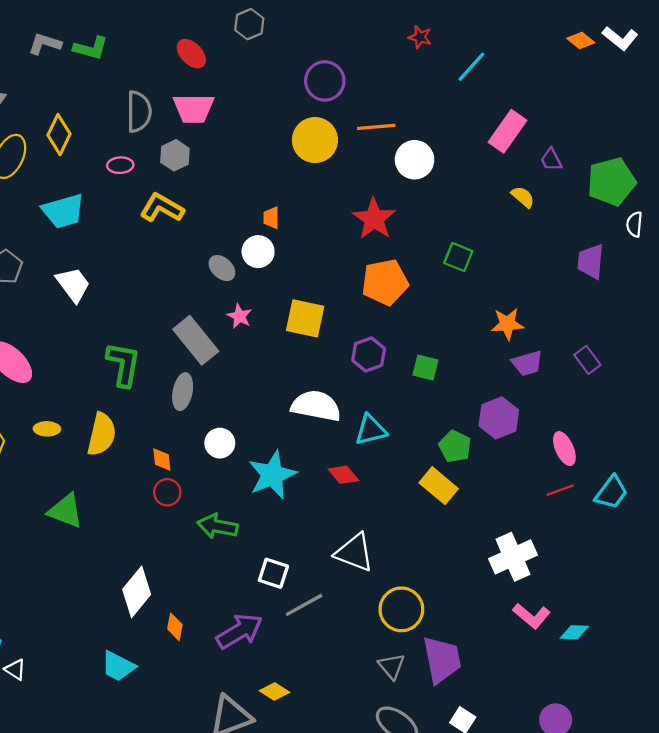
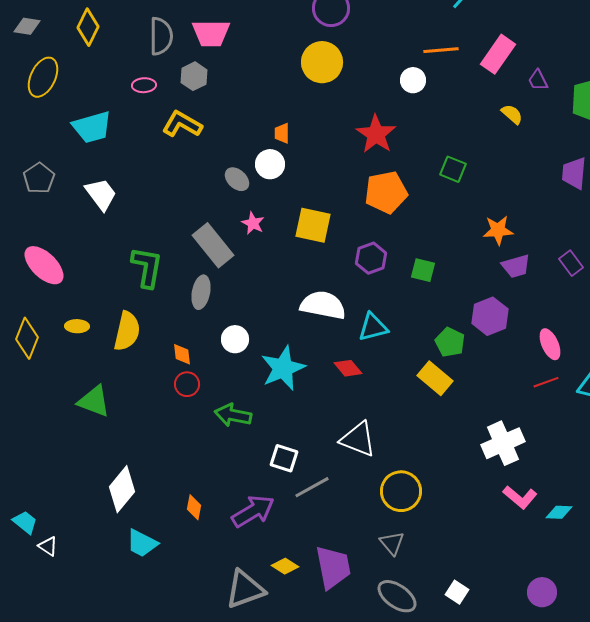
orange line: (376, 127) -> (441, 50), moved
yellow diamond: (59, 135) -> (88, 27), moved
white circle: (415, 160) -> (413, 80), size x0.7
white diamond: (137, 592) -> (122, 489), moved
purple trapezoid: (442, 660) -> (333, 567), moved

